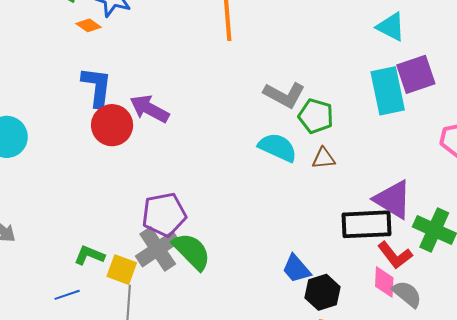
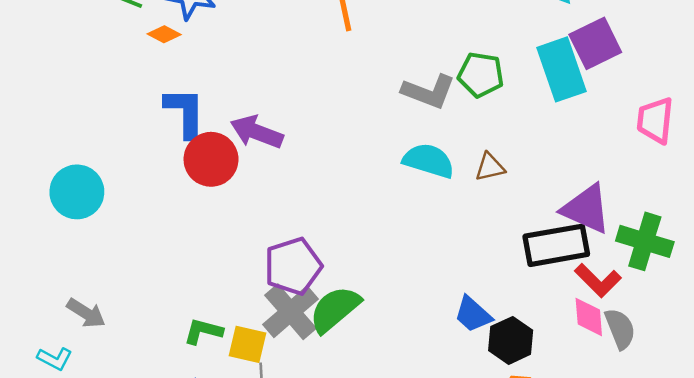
green pentagon: (316, 116) -> (481, 75), moved
green semicircle: (192, 251) -> (335, 309), turned -78
gray semicircle: (407, 294) -> (620, 329), turned 36

